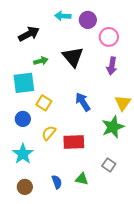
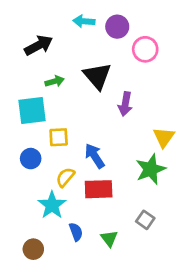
purple arrow: (112, 66) -> (125, 104), moved
blue arrow: (83, 102) -> (95, 156), moved
yellow square: (44, 103) -> (59, 137), turned -35
cyan star: (23, 154) -> (52, 205), moved
green triangle: (82, 179) -> (109, 238), turned 40
blue semicircle: (57, 182) -> (76, 232), moved

